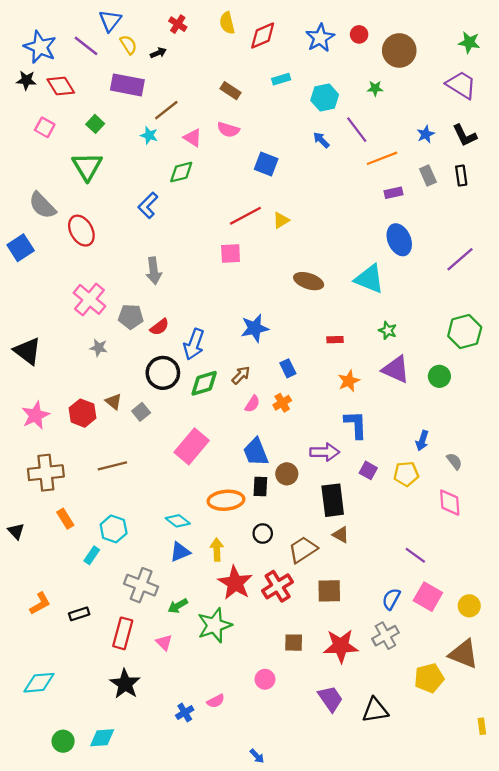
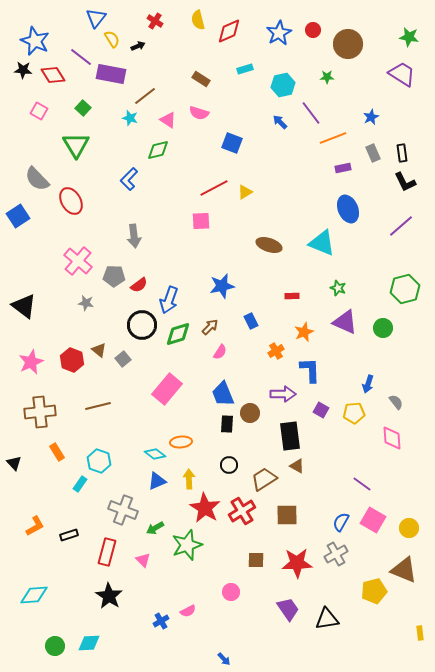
purple line: (86, 46) -> (81, 57), moved
black L-shape: (465, 135) -> (405, 182), moved
orange cross: (282, 403) -> (276, 351), moved
orange ellipse: (226, 500) -> (181, 442), moved, size x0.7

